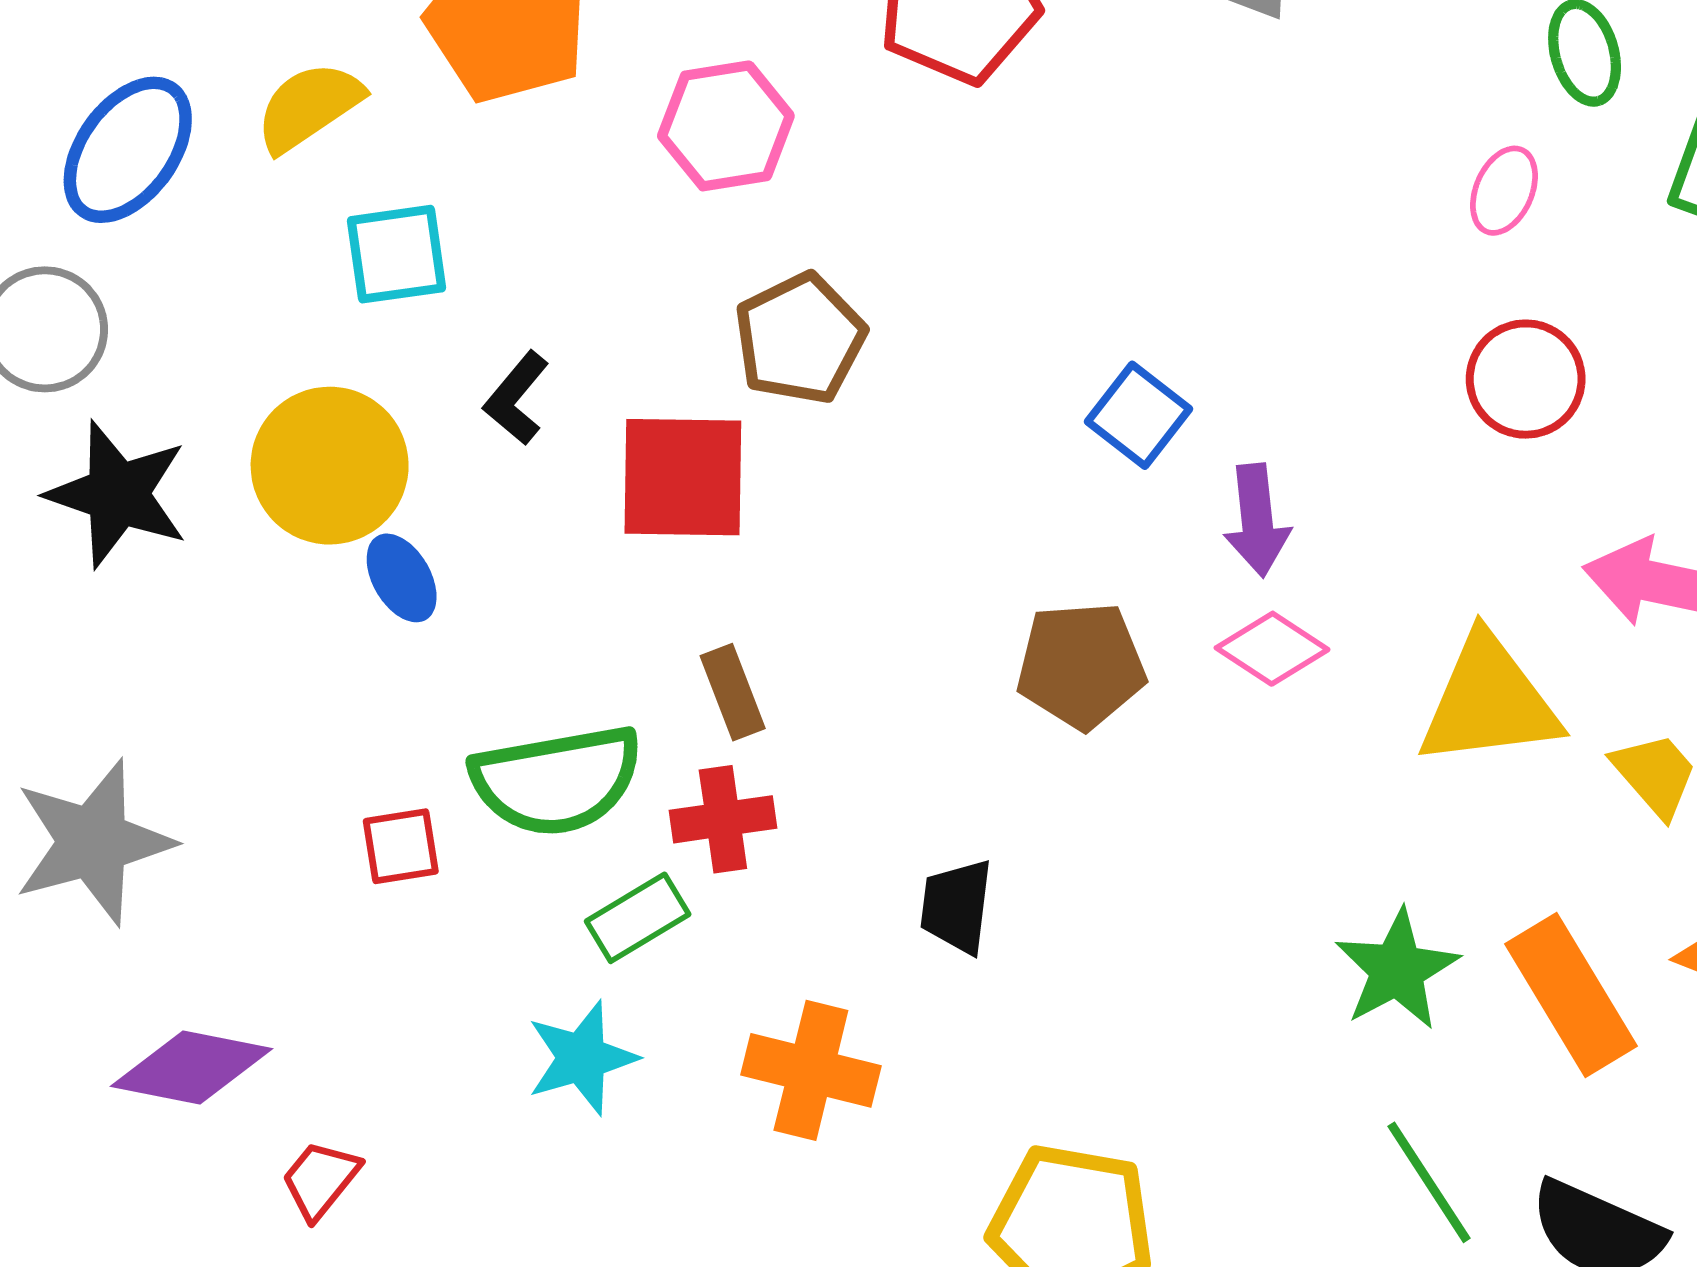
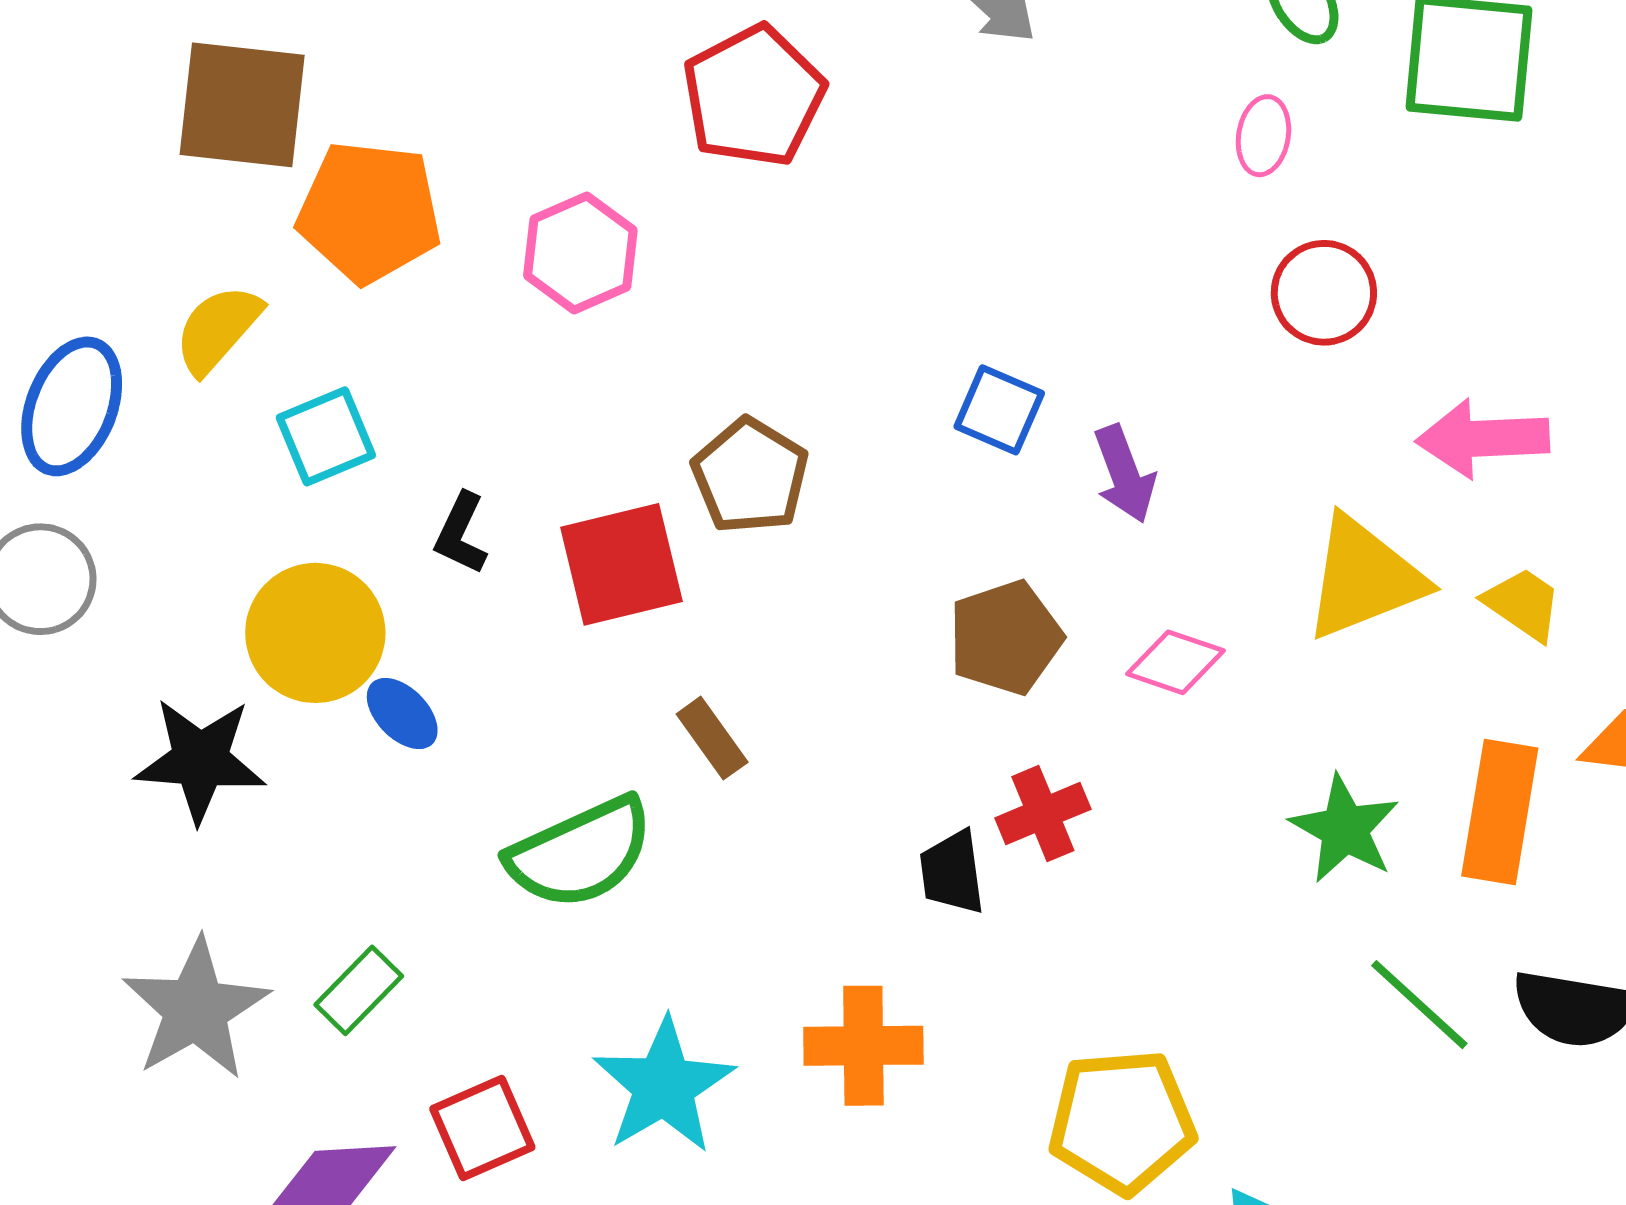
brown pentagon: (800, 339) -> (750, 476), moved
black star: (117, 494) -> (200, 760), moved
pink diamond: (1272, 649) -> (1175, 662), moved
red cross: (723, 819) -> (1043, 814), moved
red square: (401, 846) -> (482, 1128), moved, size x1.4
green rectangle: (638, 918) -> (359, 990), moved
orange rectangle: (1571, 995) -> (1500, 812), turned 55
cyan star: (582, 1058) -> (664, 1086), size x1.4

